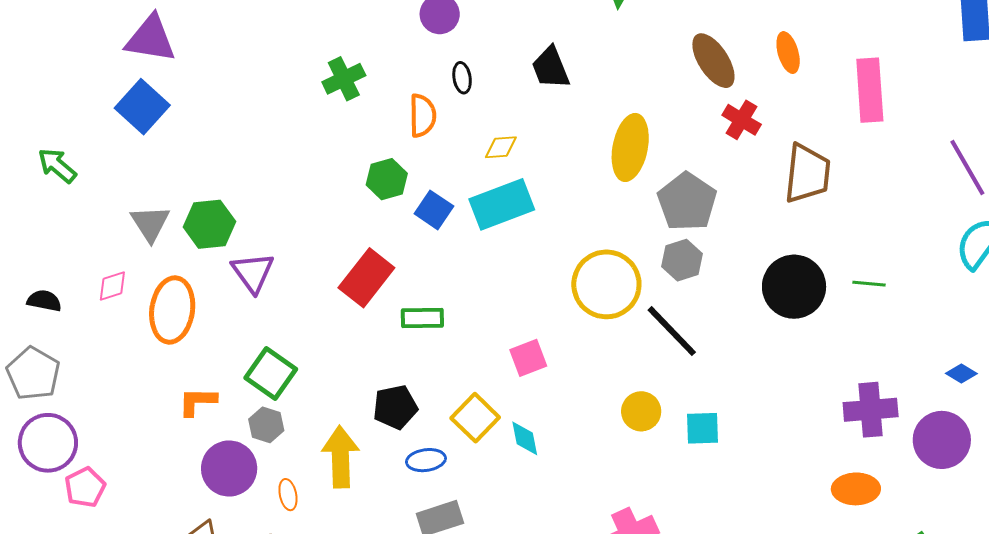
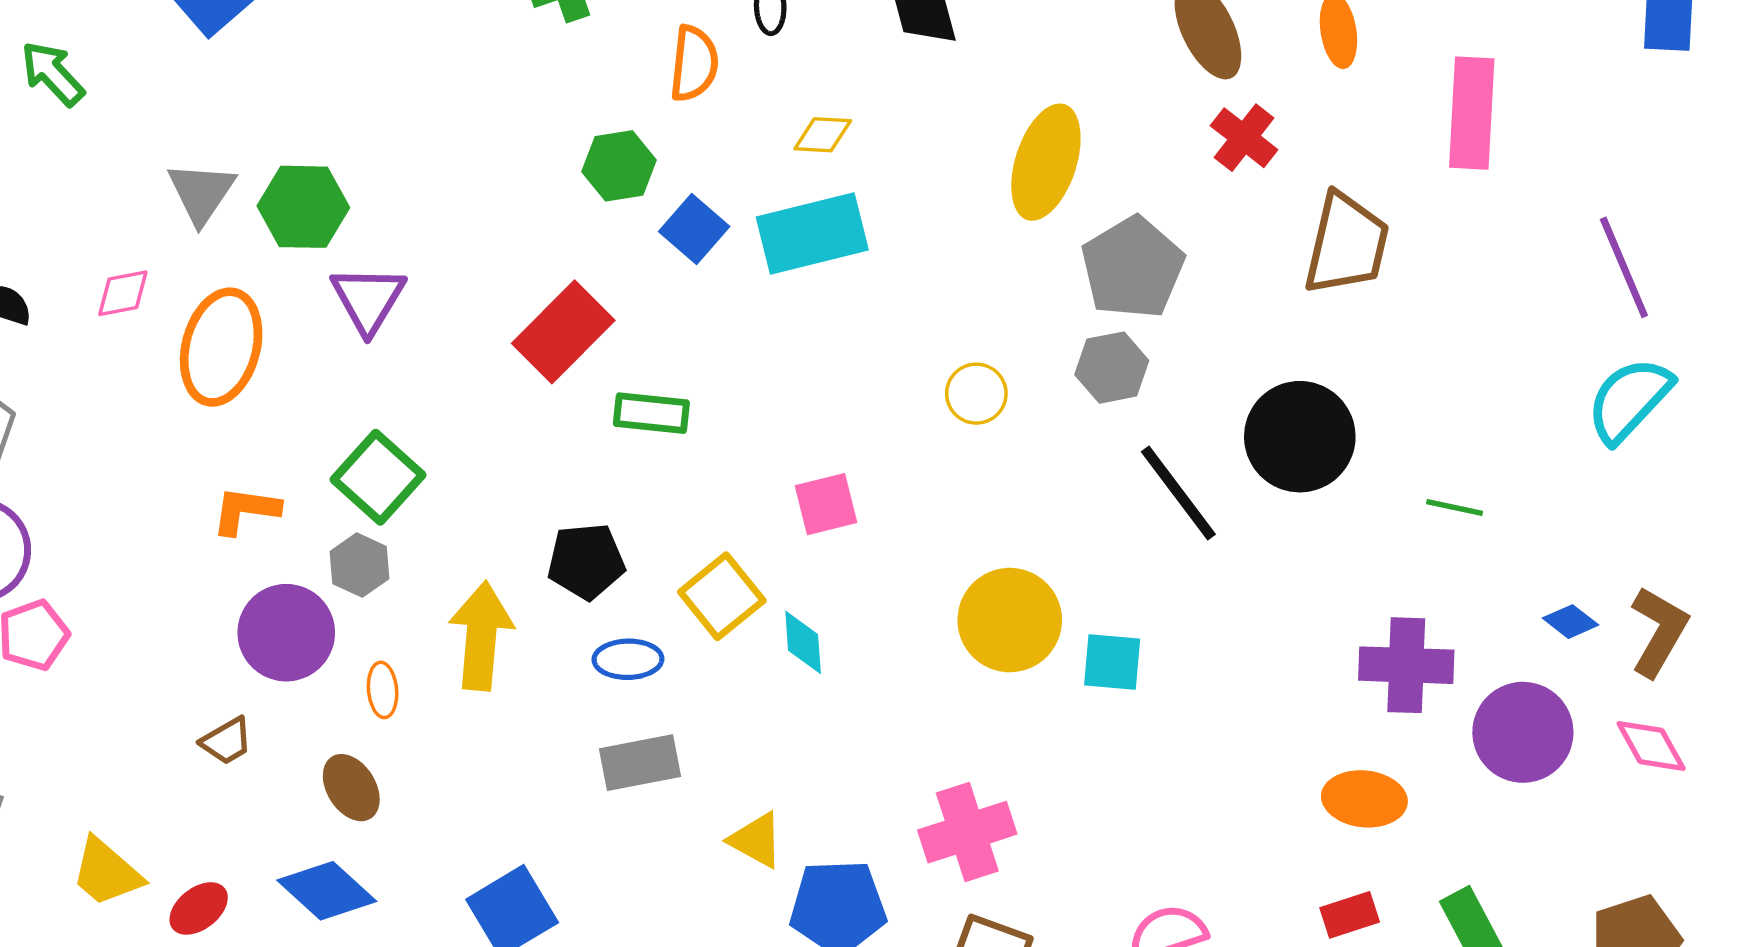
yellow circle: (606, 284) -> (976, 394), size x0.5
green line: (869, 284) -> (1455, 508), moved
black line: (672, 331) -> (1178, 493), moved
yellow circle: (641, 411) -> (1010, 620), size x1.5

